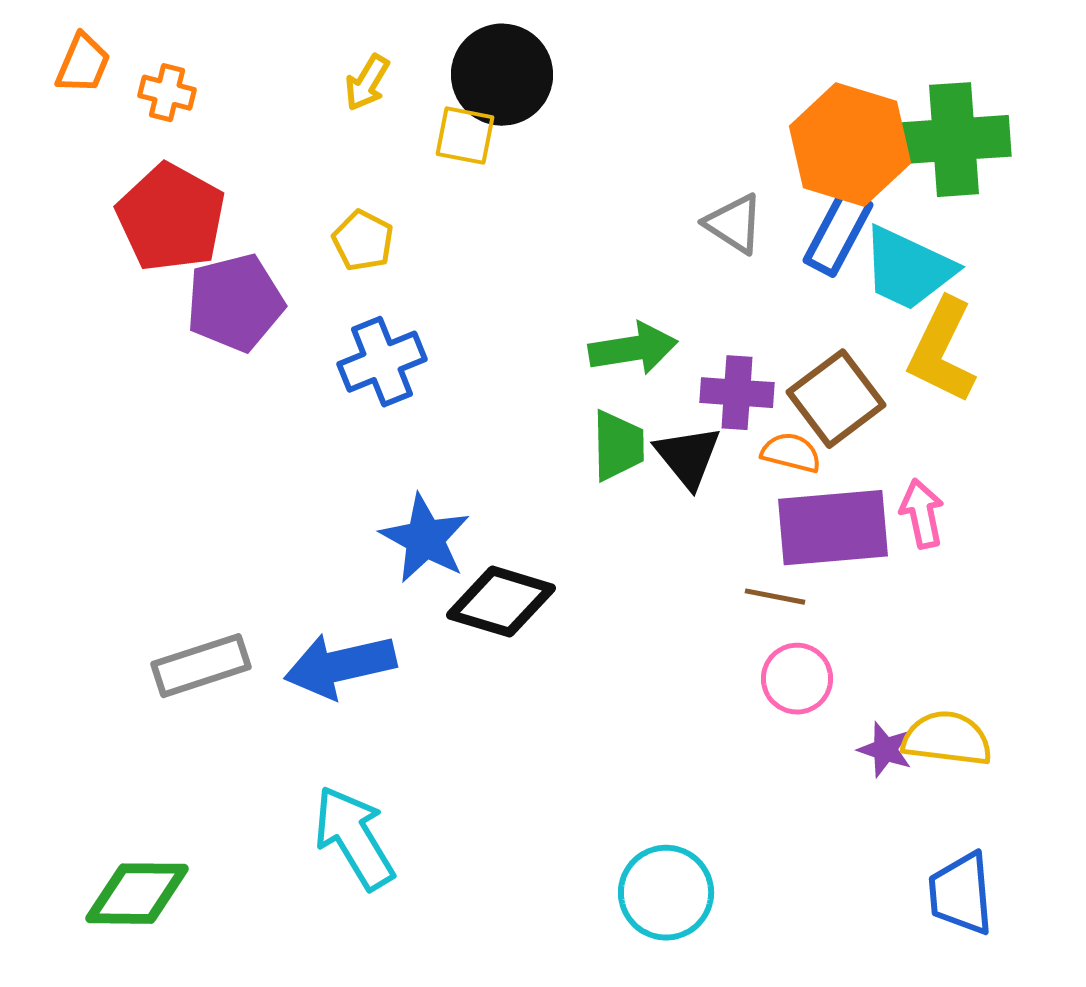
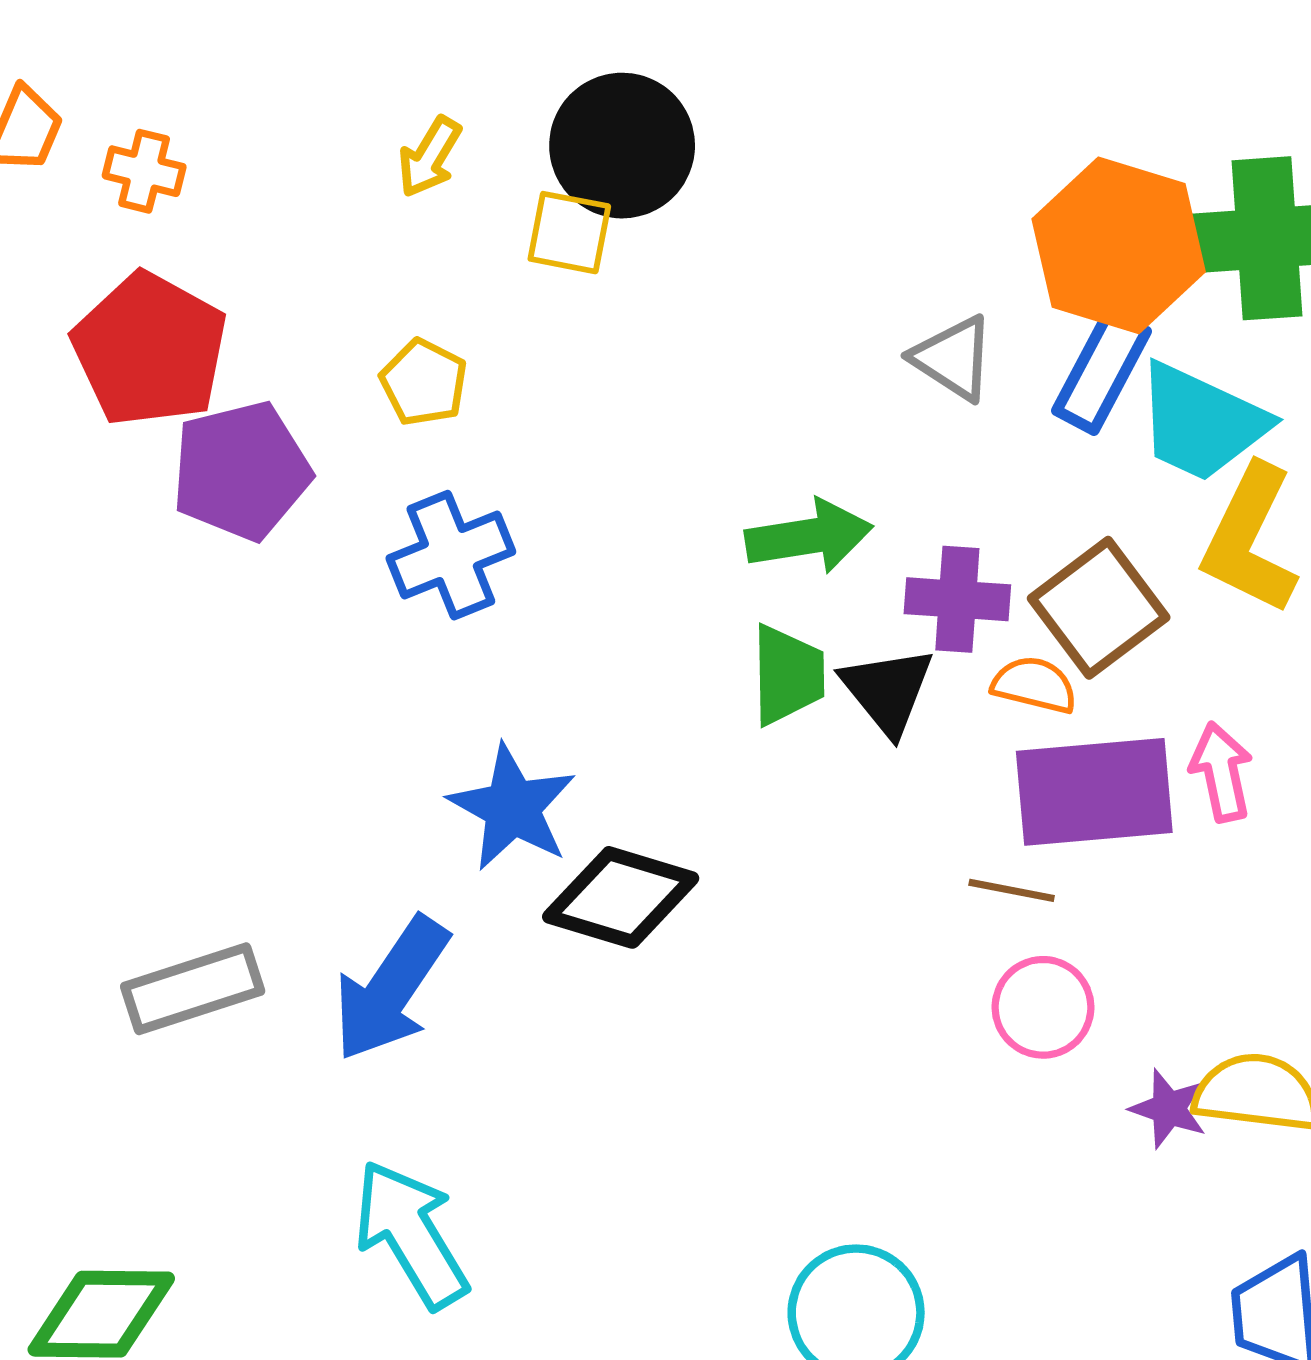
blue arrow: (340, 666) -> (391, 989), turned -43

